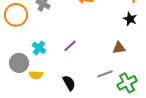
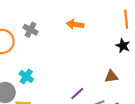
purple line: (70, 46) -> (77, 93), moved

